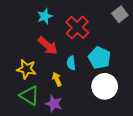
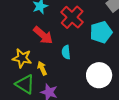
cyan pentagon: (100, 58) -> (101, 32), moved, turned 30
yellow arrow: (57, 79) -> (42, 68), moved

